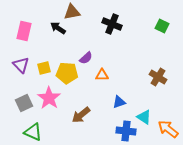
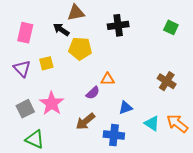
black cross: (112, 24) -> (118, 25), turned -30
purple semicircle: (86, 58) -> (93, 93), moved
yellow square: (44, 68) -> (46, 63), moved
yellow pentagon: (67, 73) -> (80, 49), moved
orange arrow: (168, 129) -> (177, 123), moved
blue cross: (126, 131) -> (114, 135), moved

